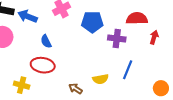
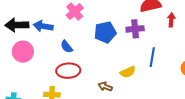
blue pentagon: (92, 22) -> (105, 32), moved

